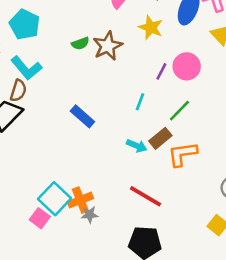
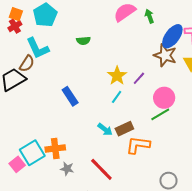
yellow star: (151, 28) -> (117, 76), moved
brown star: (108, 46) -> (165, 55), moved, turned 30
pink circle: (187, 66) -> (164, 98), moved
green line: (179, 111) -> (160, 114), moved
orange cross: (80, 200) -> (55, 148), moved
gray star: (89, 215) -> (67, 169), moved

